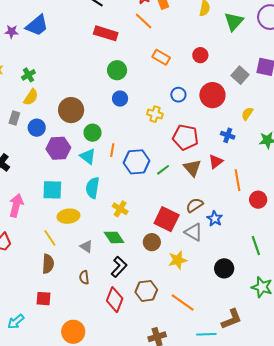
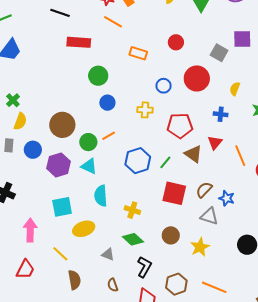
orange line: (112, 150) -> (109, 136), moved, turned 64
red square: (167, 219) -> (174, 193), moved
yellow line: (50, 238) -> (60, 254), moved

